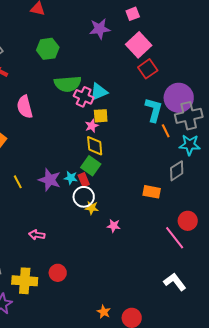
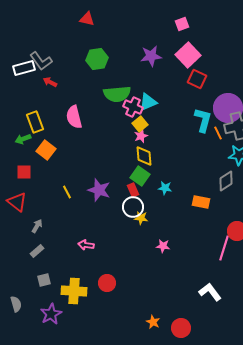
purple star: (100, 29) -> (151, 56), moved
red square: (148, 69) -> (197, 79), turned -30
yellow square: (101, 116) -> (140, 124), moved, turned -35
orange line: (166, 131) -> (218, 133), moved
cyan star: (71, 178) -> (165, 188), moved
pink star: (114, 226) -> (163, 246), moved
pink line: (175, 238) -> (224, 248), turned 55
white L-shape: (175, 282) -> (210, 292), moved

